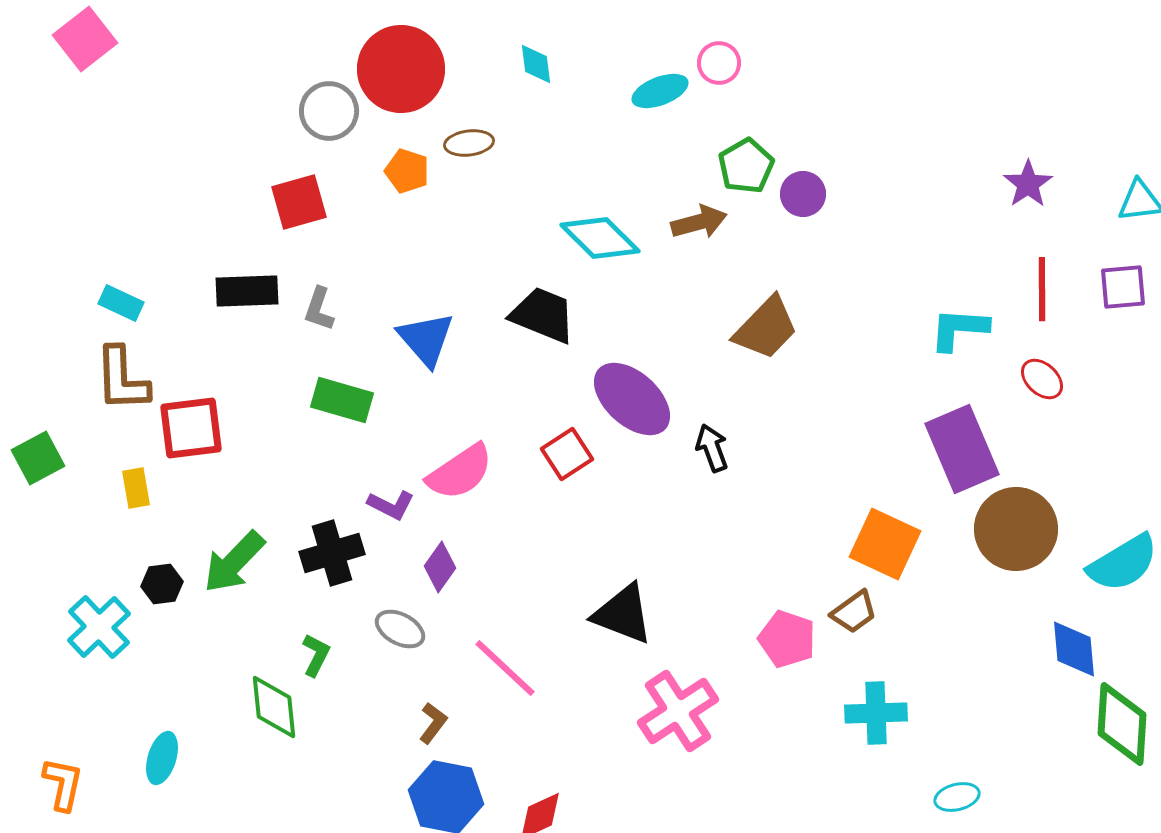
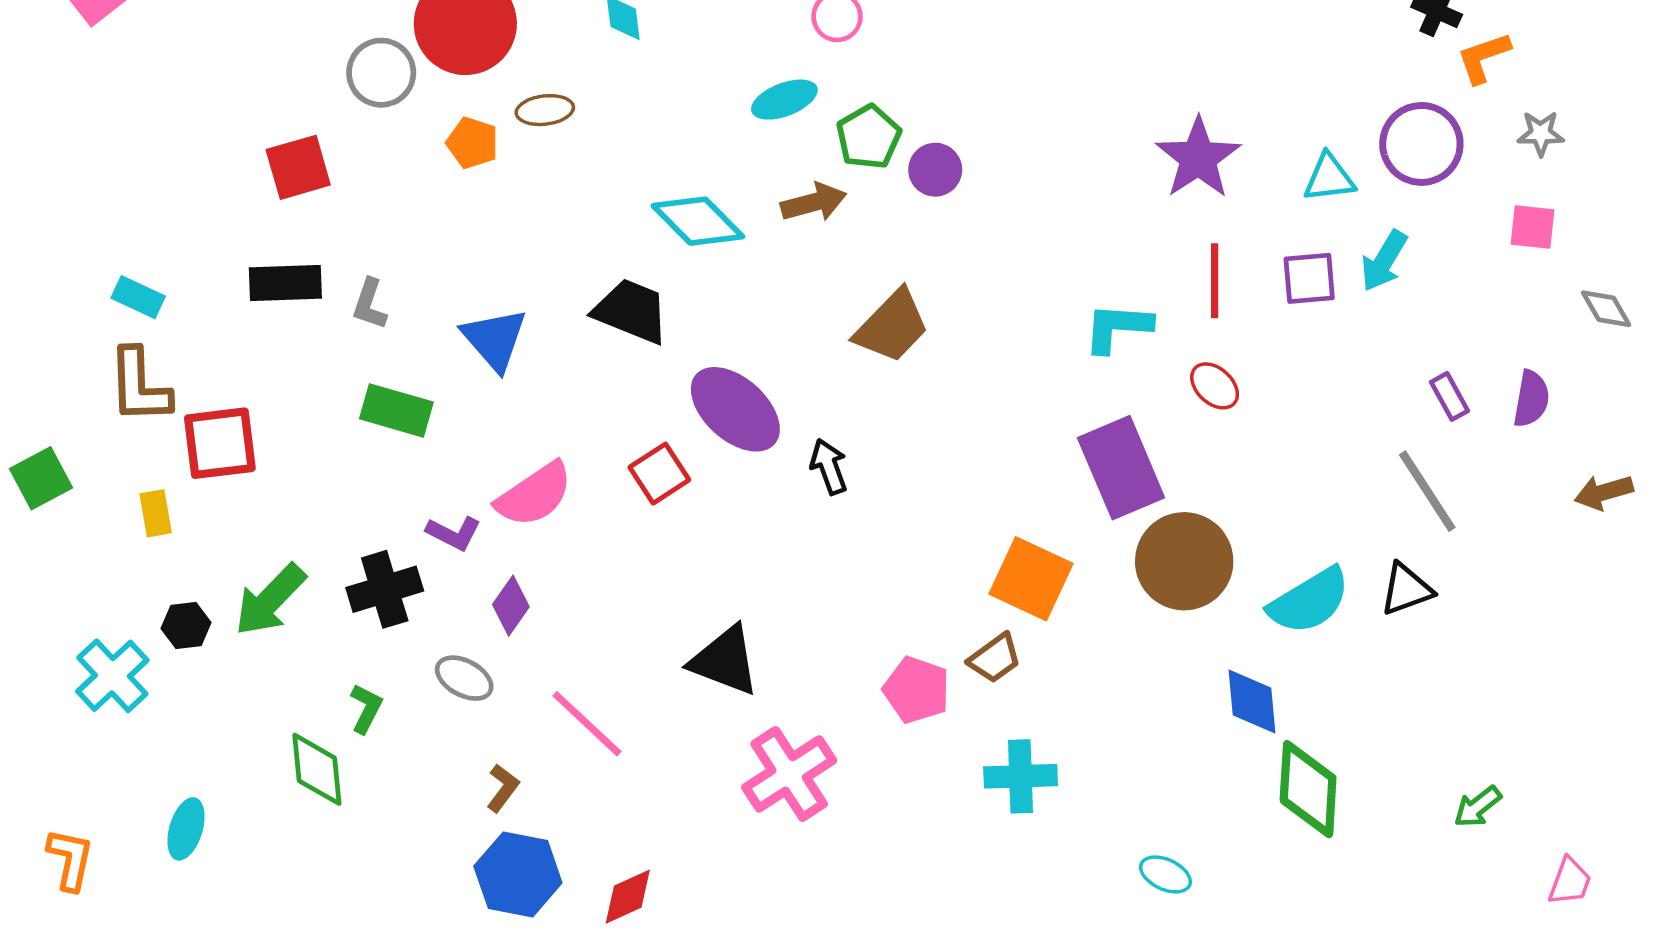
cyan ellipse: (660, 91) -> (784, 100), moved
purple star: (1028, 184) -> (1198, 158), size x1.5
red square: (299, 202) -> (298, 167), moved
cyan ellipse: (957, 797) -> (1165, 874), moved, turned 39

